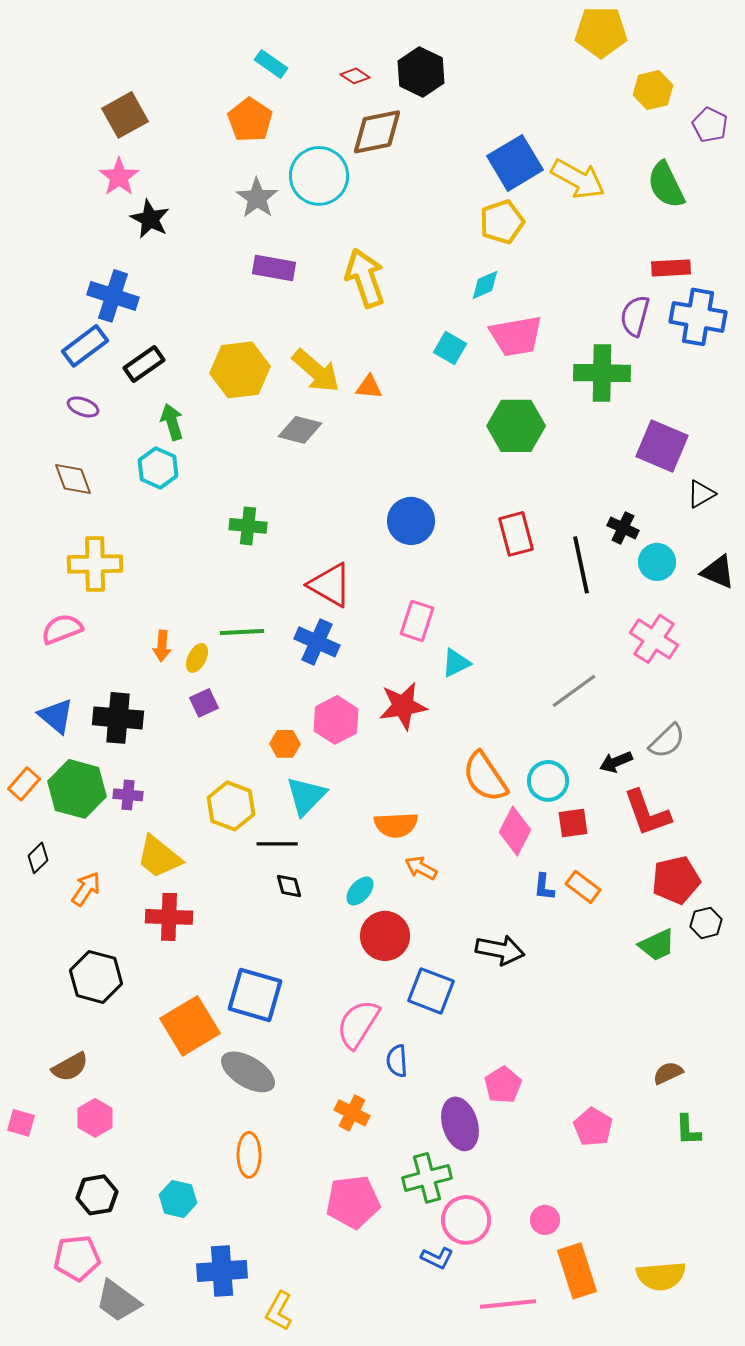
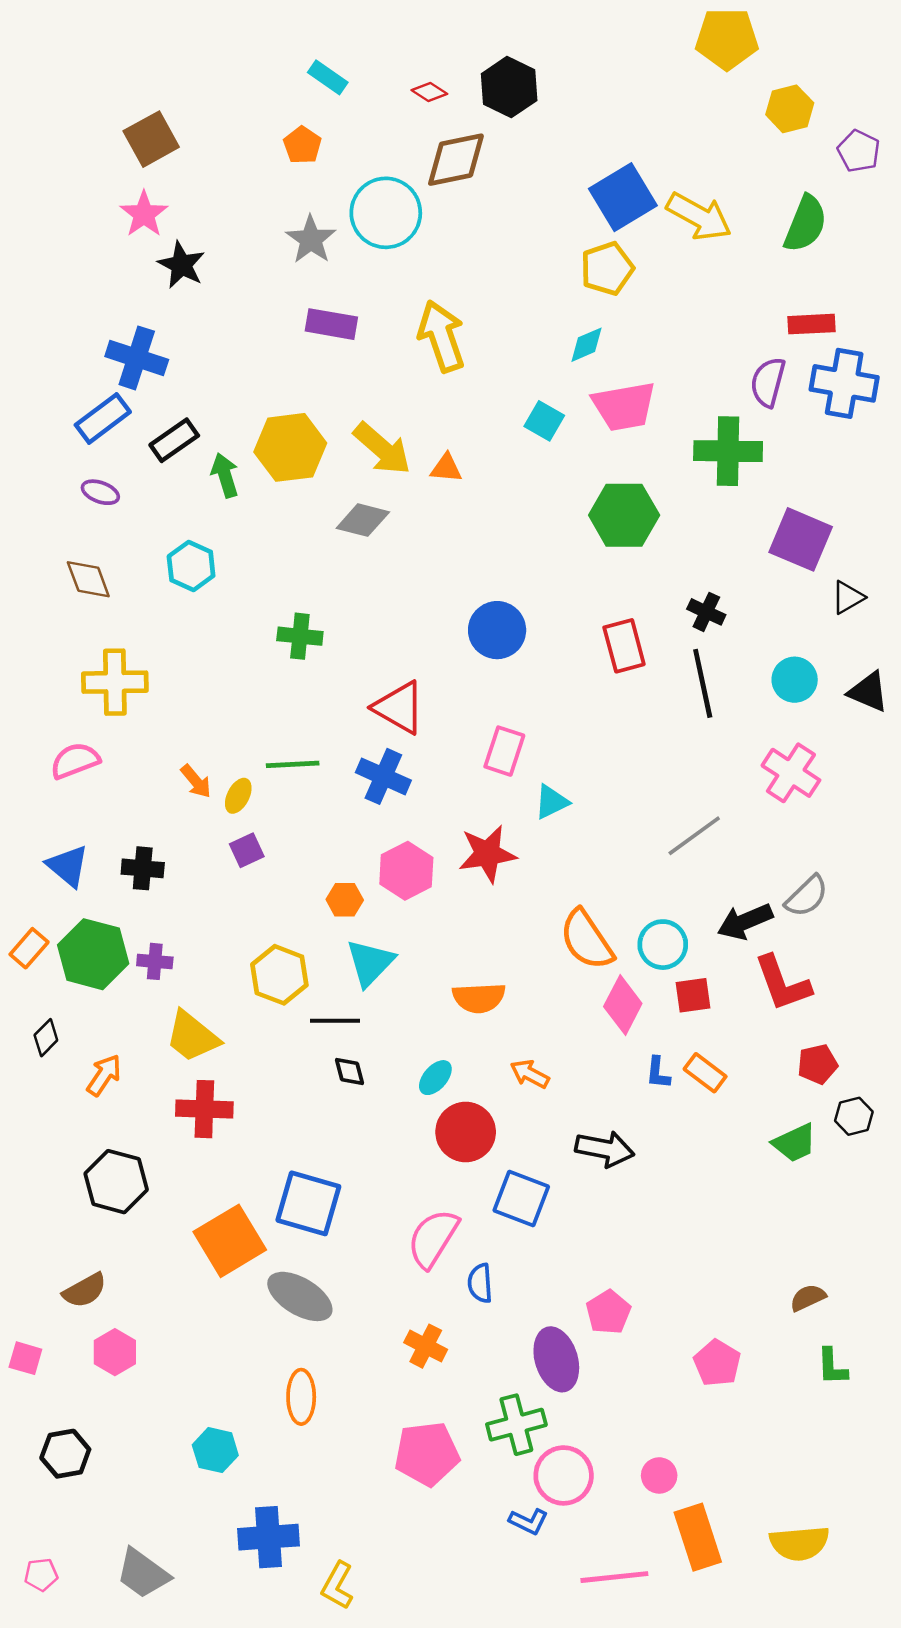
orange pentagon: (250, 120) -> (302, 145), size x0.7
green semicircle: (666, 185) -> (805, 224), turned -132
green arrow: (172, 422) -> (225, 475), moved
black cross: (623, 528) -> (706, 612), moved
orange arrow: (162, 646) -> (196, 781), turned -44
black cross: (118, 718) -> (143, 868), size x0.7
black arrow: (616, 762) -> (745, 922), size x1.4
orange arrow: (421, 868) -> (530, 1074), moved
red pentagon: (676, 880) -> (818, 1064), size x0.7
black hexagon: (97, 1195) -> (65, 1454), moved
pink pentagon: (77, 1258) -> (41, 1575), moved, size x0.6

